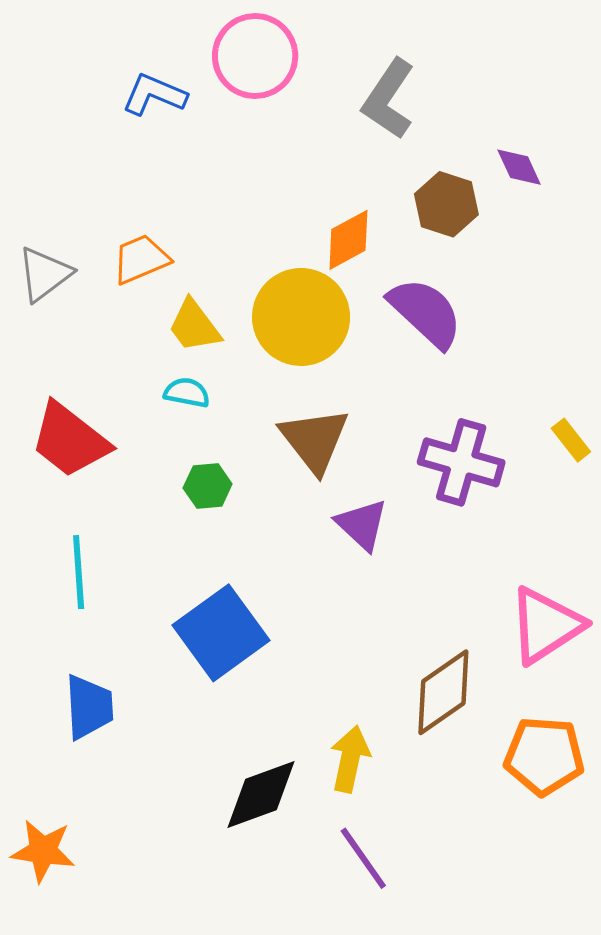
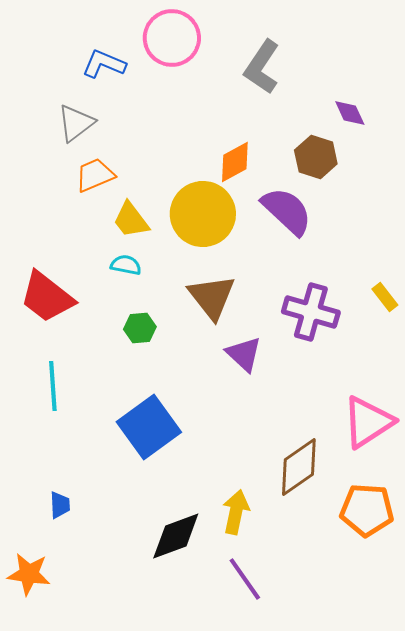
brown hexagon: (446, 204) -> (316, 157), moved
gray triangle: (44, 274) -> (76, 123), moved
blue trapezoid: (89, 707) -> (60, 505), moved, size x0.6

